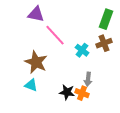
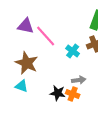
purple triangle: (36, 14) -> (26, 26), moved
gray arrow: (88, 79) -> (79, 80), turned -104

